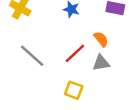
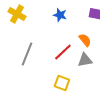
gray line: (32, 56) -> (27, 54), turned 70

